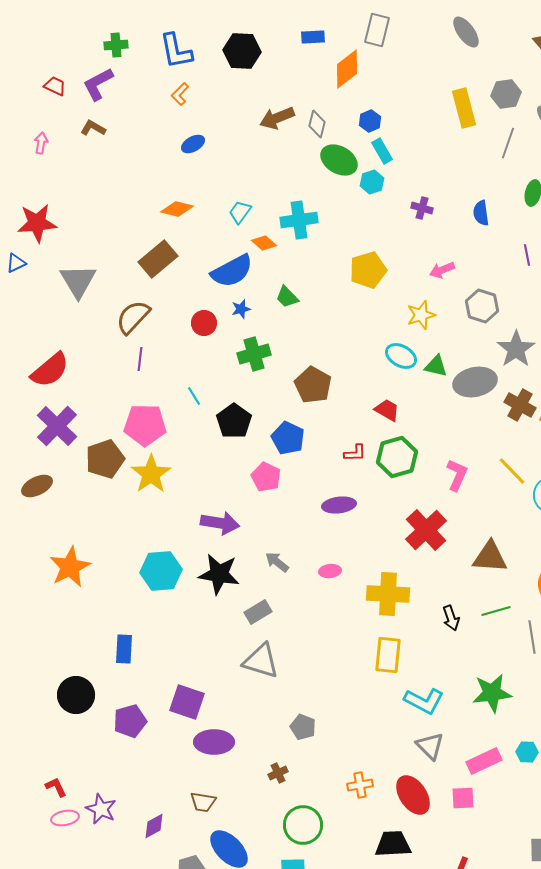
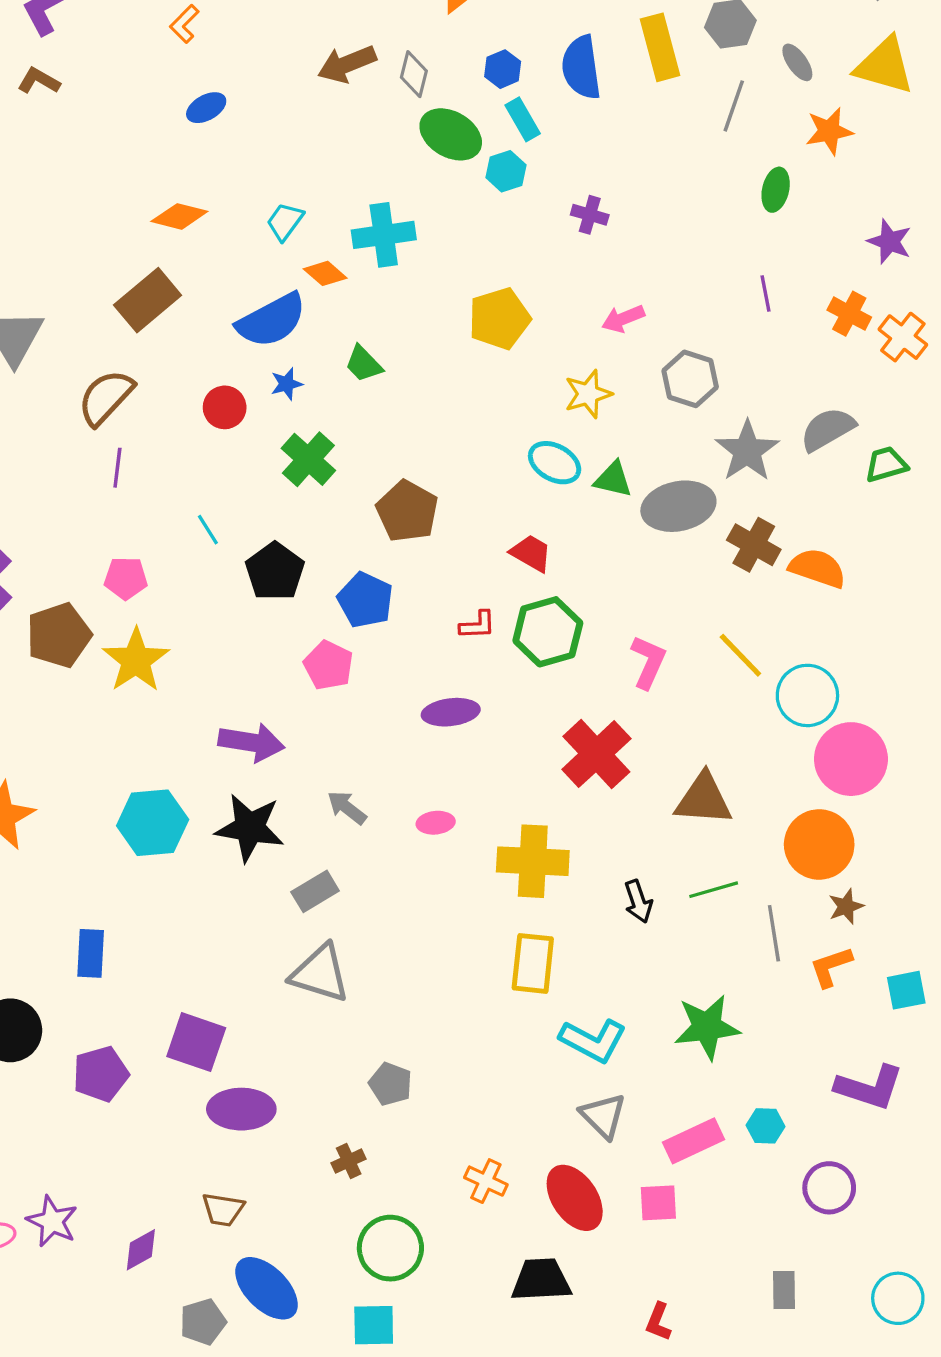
blue semicircle: (481, 213) -> (581, 67), moved, size x1.5
green cross: (254, 354) -> (308, 459), turned -32
pink pentagon: (145, 425) -> (126, 578), size x0.6
orange cross: (360, 785) -> (486, 1181), turned 35

